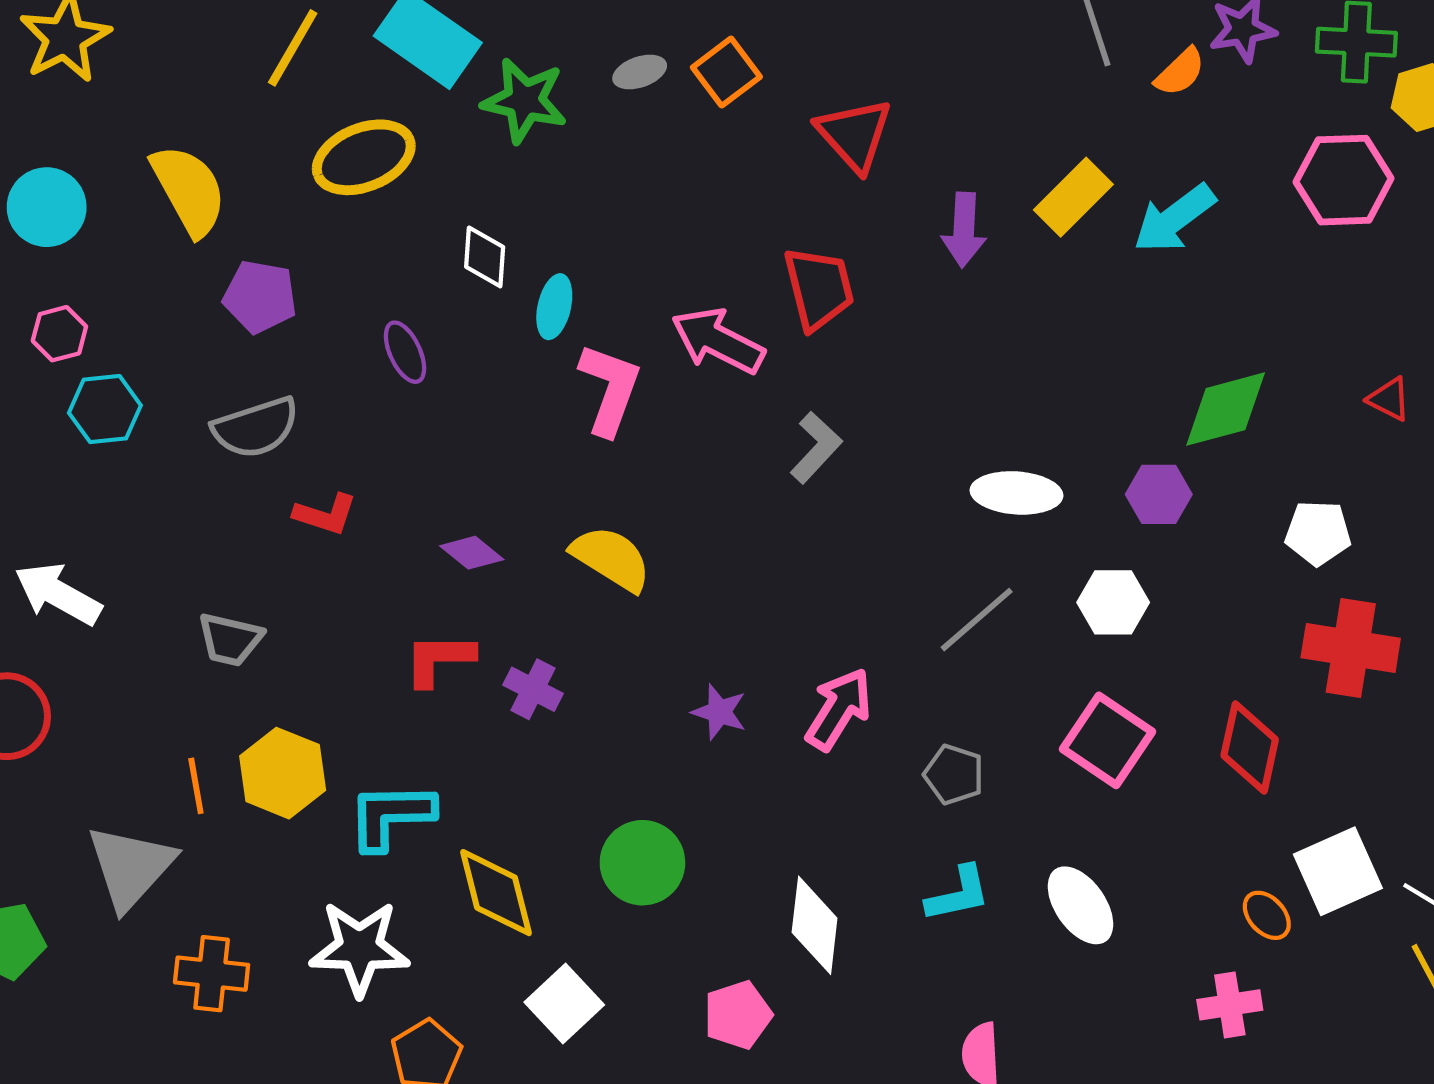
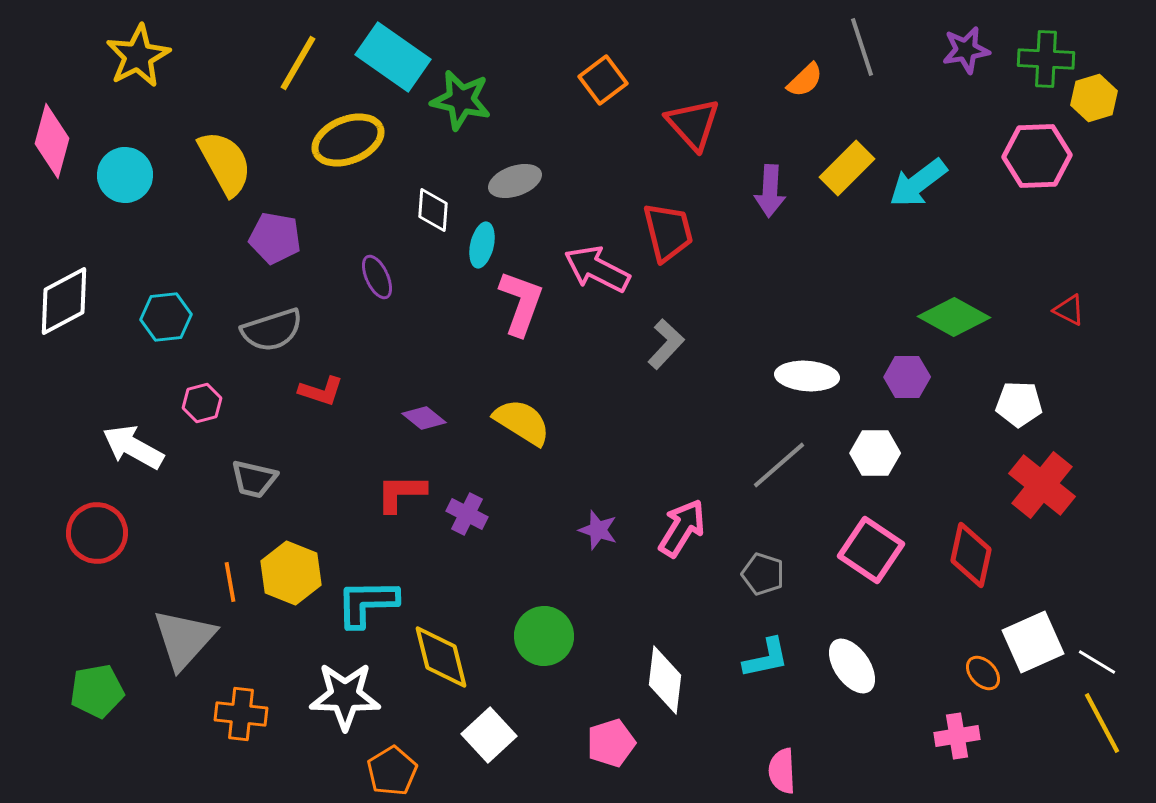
gray ellipse: (640, 72) -> (515, 181), moved, size x1.4
orange semicircle: (1180, 72) -> (805, 80), moved
pink hexagon: (59, 334) -> (202, 403), moved
green diamond: (1226, 409) -> (954, 317), turned 44
red cross: (1351, 648) -> (1042, 485), turned 30

